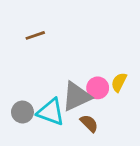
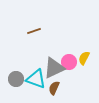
brown line: (35, 35) -> (34, 31), moved
brown semicircle: (89, 123) -> (54, 88), moved, turned -112

